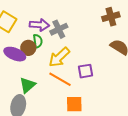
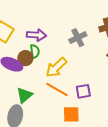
gray cross: (59, 29) -> (78, 38), moved
purple square: (85, 71) -> (83, 91), moved

